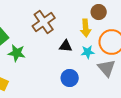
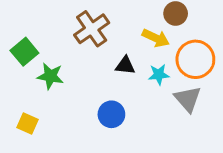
yellow arrow: (86, 28) -> (156, 38), turned -60
blue circle: (70, 78) -> (111, 114), moved

